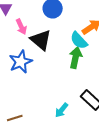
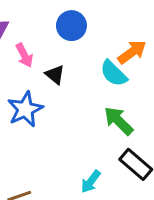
black triangle: (41, 40) -> (55, 75), size x0.6
green arrow: (75, 58) -> (119, 121), moved, turned -55

